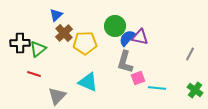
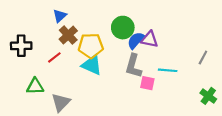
green triangle: (38, 49) -> (35, 86), moved, turned 36
red line: (34, 74) -> (54, 57), moved, turned -56
pink square: (138, 78) -> (147, 83), turned 32
cyan triangle: (88, 82) -> (92, 65), moved
cyan line: (157, 88) -> (168, 70), moved

